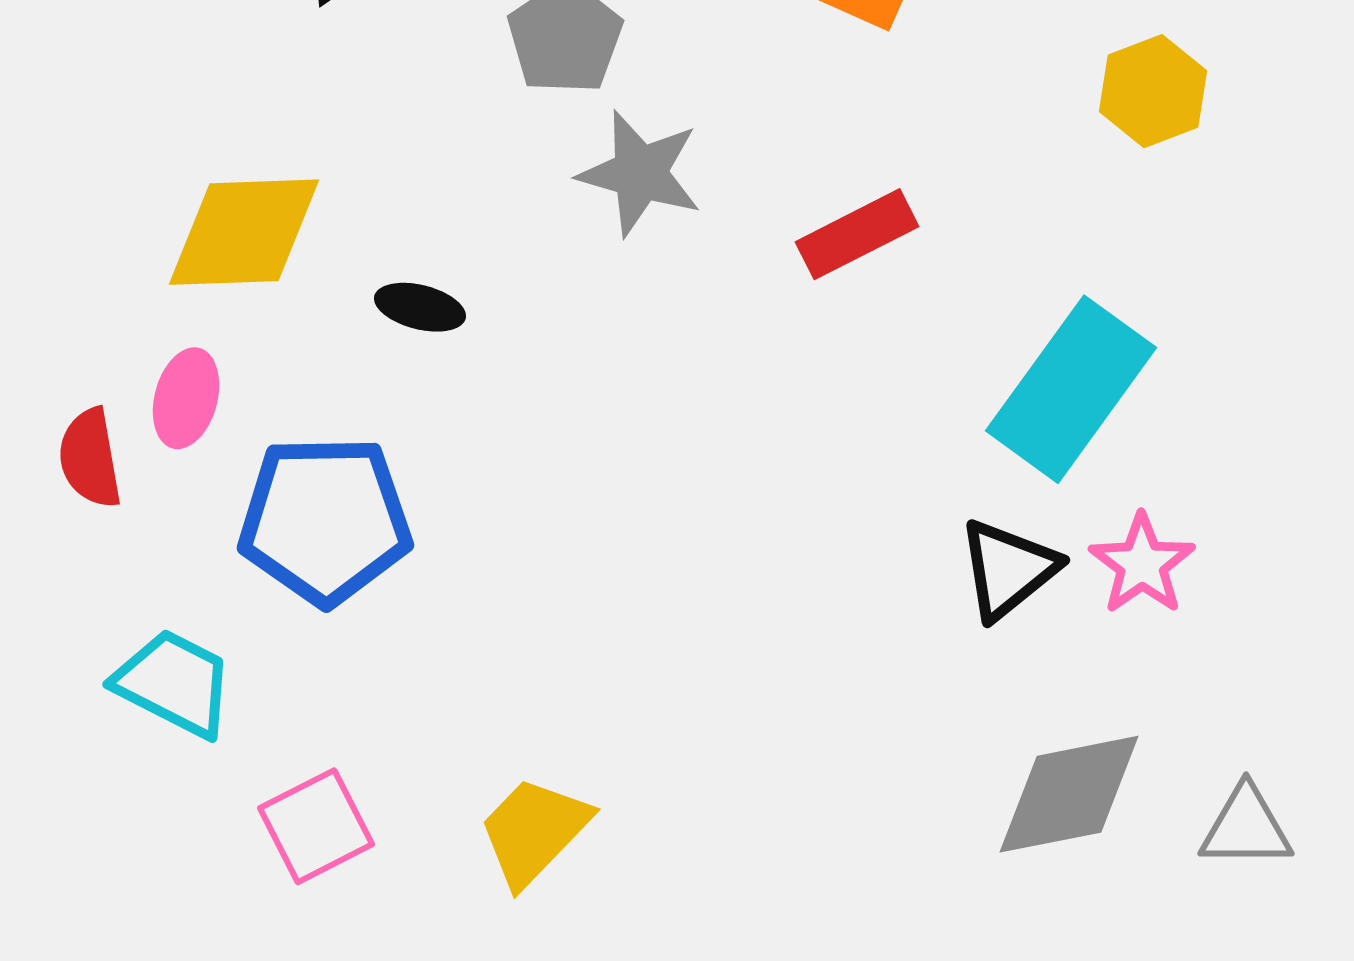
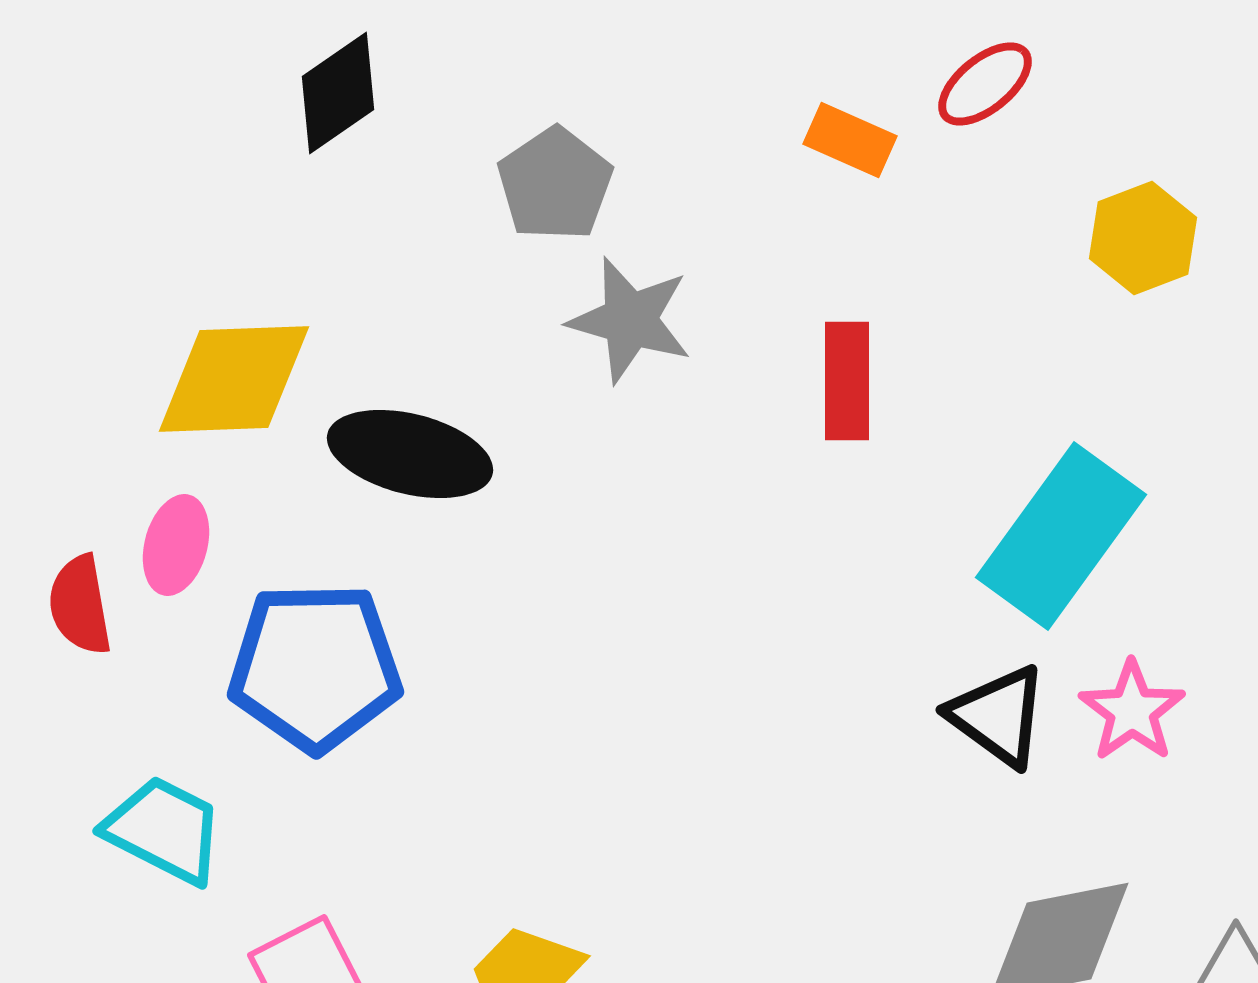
red rectangle: (857, 234) -> (847, 381), turned -63
black ellipse: (420, 307) -> (410, 454), size x1.8
black triangle: (1008, 569) -> (998, 716), turned -45

